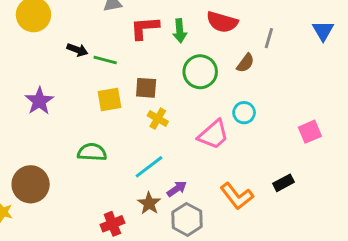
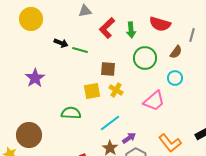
red L-shape: (145, 28) -> (107, 28), turned -40
yellow square: (110, 100) -> (92, 91), moved
cyan circle: (244, 113) -> (175, 78), moved

